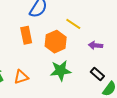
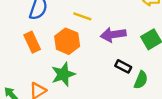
purple arrow: (95, 45) -> (113, 35), size x1.5
green star: (60, 71) -> (63, 74), moved

